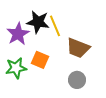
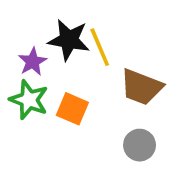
purple star: (18, 34) -> (33, 62), size x0.7
green star: (16, 68) -> (29, 100), moved, turned 30

